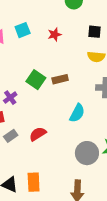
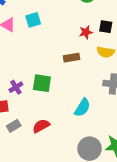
red star: (55, 34) -> (86, 32), moved
brown rectangle: (60, 79) -> (72, 58), moved
green square: (36, 80) -> (42, 83), moved, turned -30

